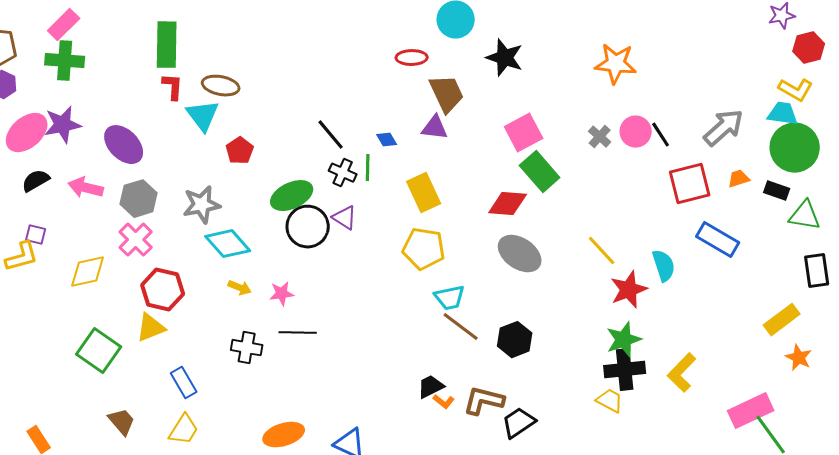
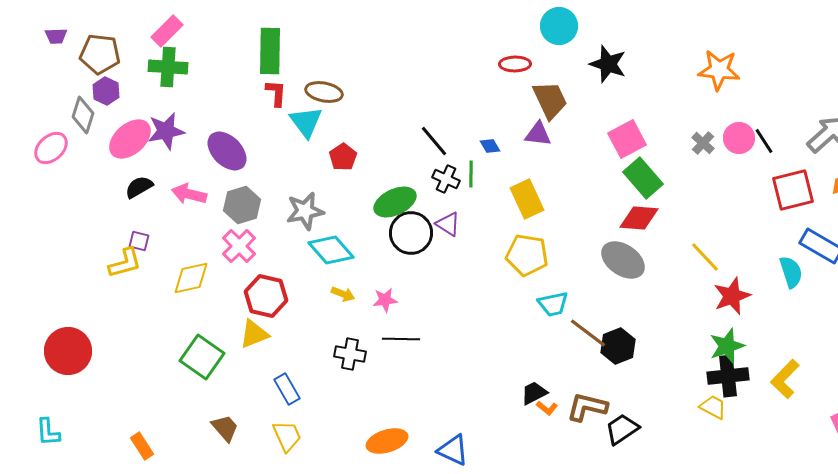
red diamond: (508, 204) -> (639, 218), moved
cyan semicircle: (664, 266) -> (791, 272), moved
brown line: (461, 327) -> (588, 333), moved
yellow trapezoid: (184, 430) -> (287, 436), turned -56

